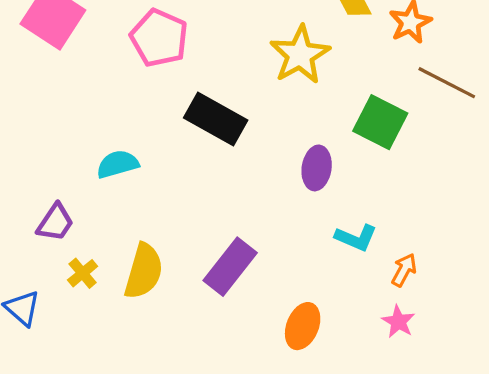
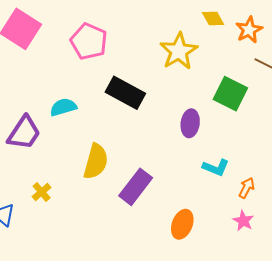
cyan semicircle: (118, 164) -> (63, 107), moved
purple trapezoid: (55, 223) -> (24, 133), moved, size x1.4
yellow semicircle: (144, 271) -> (96, 161), moved

